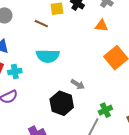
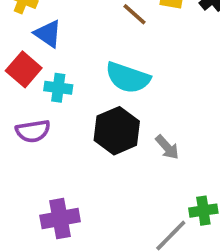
black hexagon: (62, 103) -> (117, 131), moved

